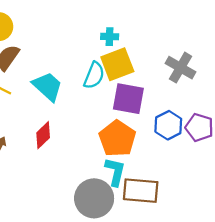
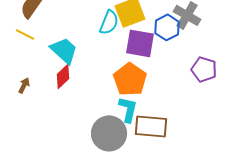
cyan trapezoid: (48, 86) -> (64, 50), moved
blue hexagon: (168, 125) -> (167, 27), moved

